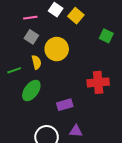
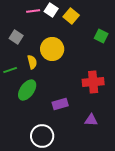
pink line: (30, 18) -> (33, 11), moved
gray square: (31, 37) -> (16, 37), moved
purple triangle: (76, 131) -> (91, 120), moved

